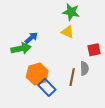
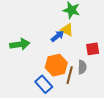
blue arrow: (31, 38) -> (57, 36), moved
orange hexagon: (37, 74) -> (56, 65), moved

